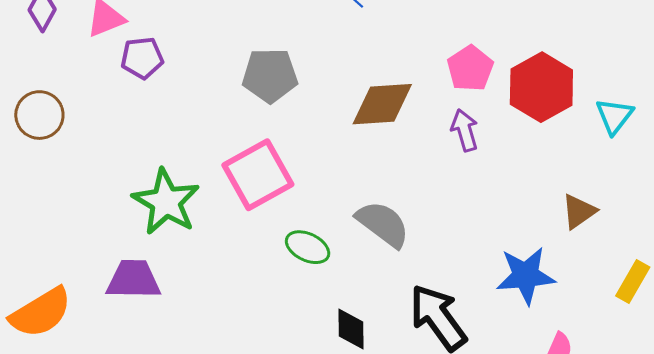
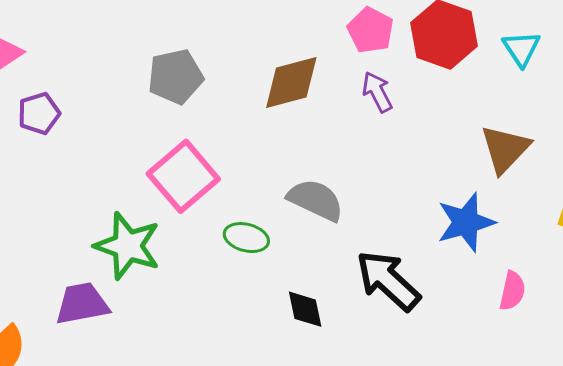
purple pentagon: (142, 58) -> (39, 113), moved
green star: (166, 202) -> (128, 246), moved
brown triangle: (579, 211) -> (505, 149), size x1.4

